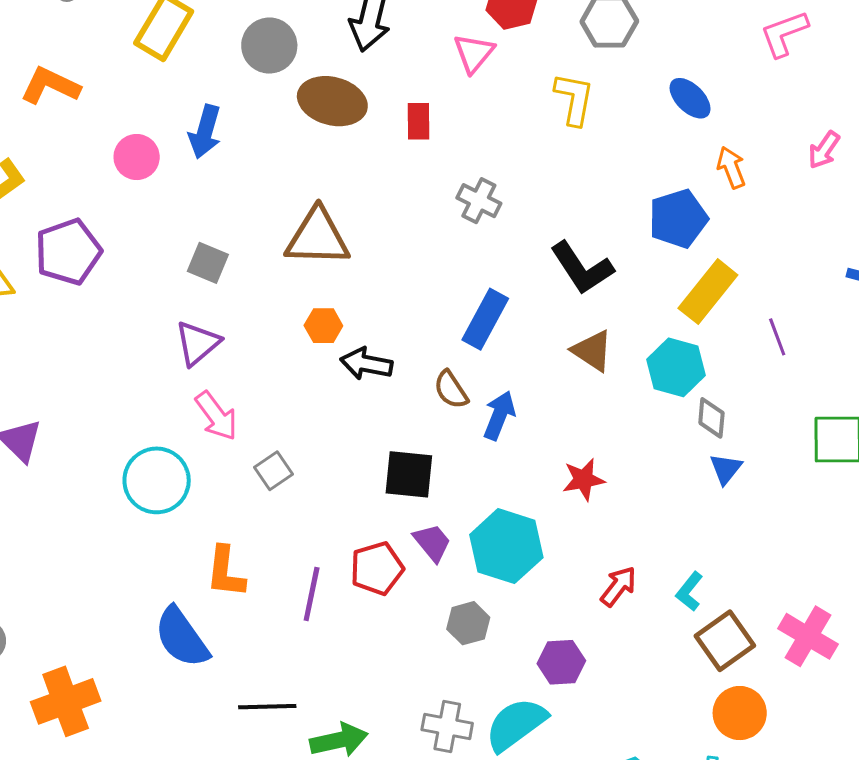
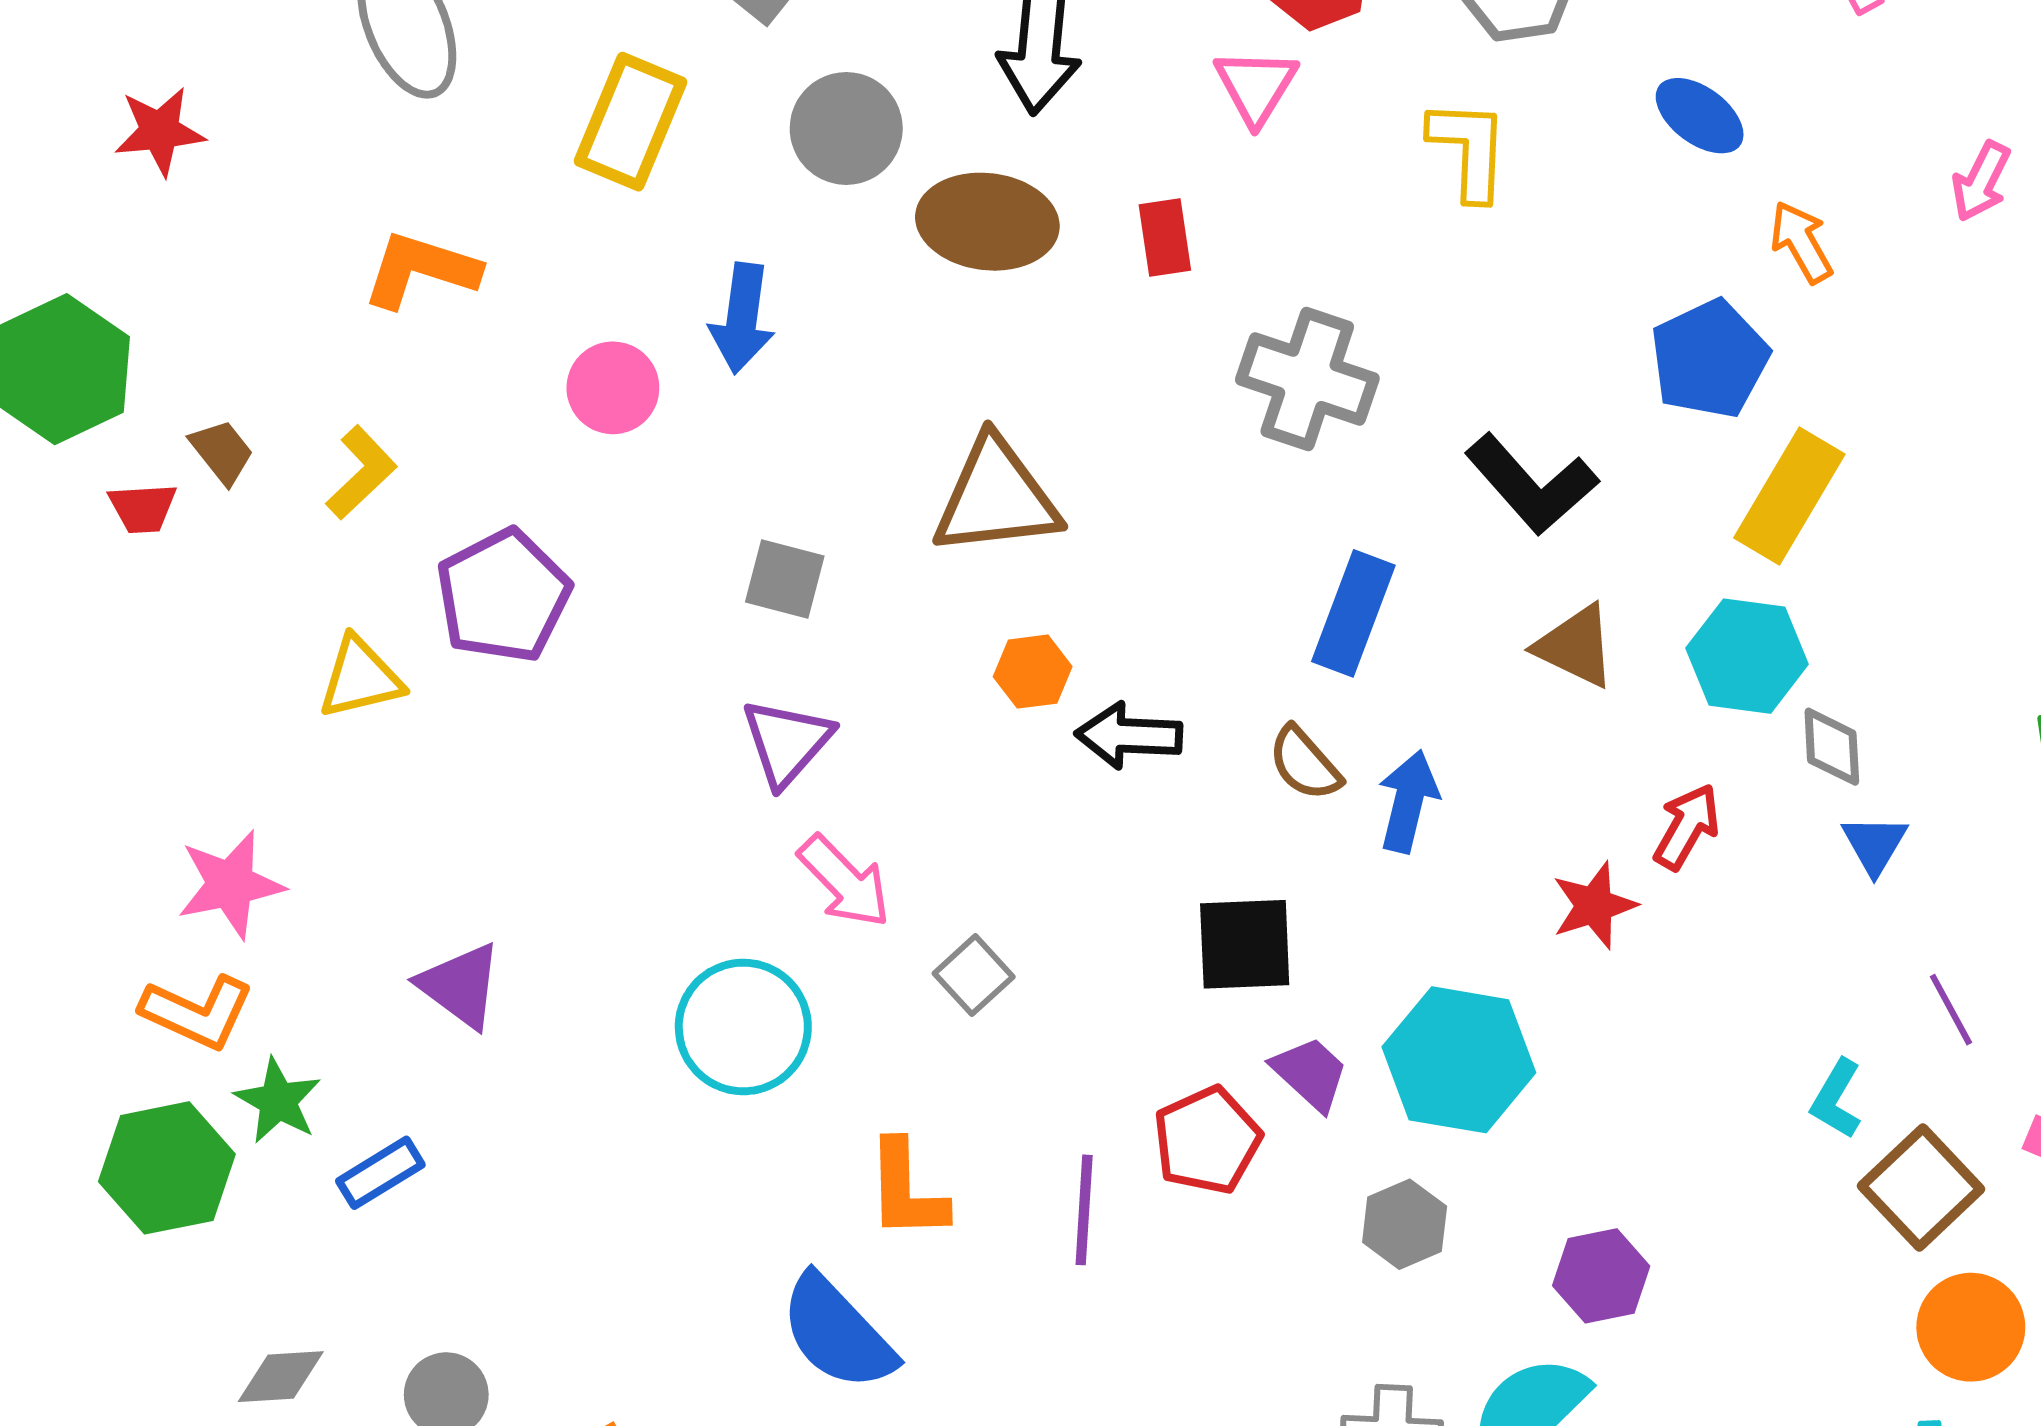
gray cross: (479, 201) -> (1307, 379), size x1.5
purple line: (777, 337) -> (1951, 1010), moved
red arrow: (618, 586) -> (1687, 827), moved

